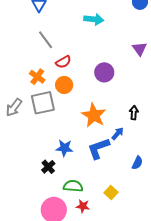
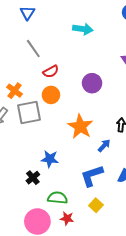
orange cross: (37, 77) -> (15, 91), moved
blue L-shape: (98, 148) -> (92, 176), moved

